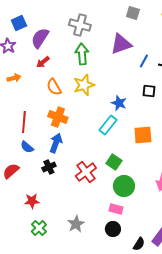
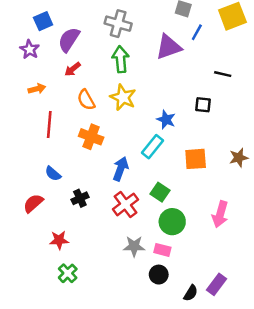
blue line: (144, 61) -> (197, 32), moved
yellow star: (84, 85) -> (123, 97), turned -30
red line: (24, 122) -> (49, 124), moved
blue arrow: (56, 143) -> (121, 169), moved
gray star: (76, 224) -> (134, 246), moved, turned 30

